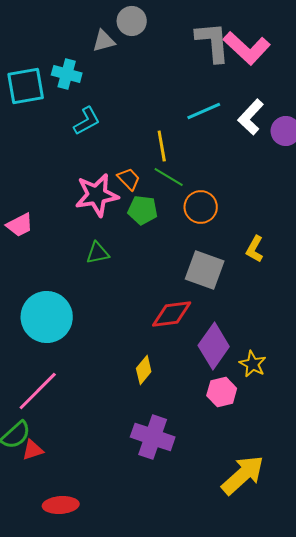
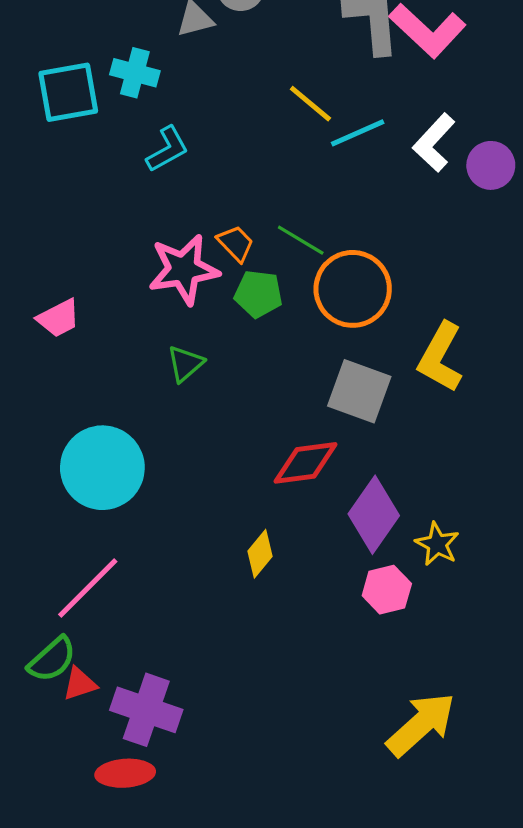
yellow line: (162, 146) -> (310, 104), moved, turned -40
orange circle: (201, 207) -> (353, 289), size x1.4
yellow L-shape: (255, 249) -> (440, 357), size x1.6
green triangle: (98, 253) -> (185, 364), turned -30
purple cross: (153, 437) -> (146, 710), moved

